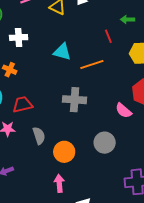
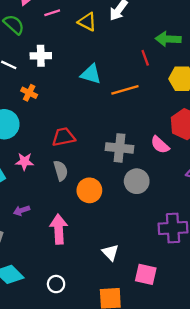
green arrow: (128, 19) -> (168, 39), size x1.5
gray cross: (75, 100) -> (119, 148), moved
red trapezoid: (23, 104) -> (64, 137), moved
pink arrow: (59, 183) -> (59, 229), moved, size x1.4

